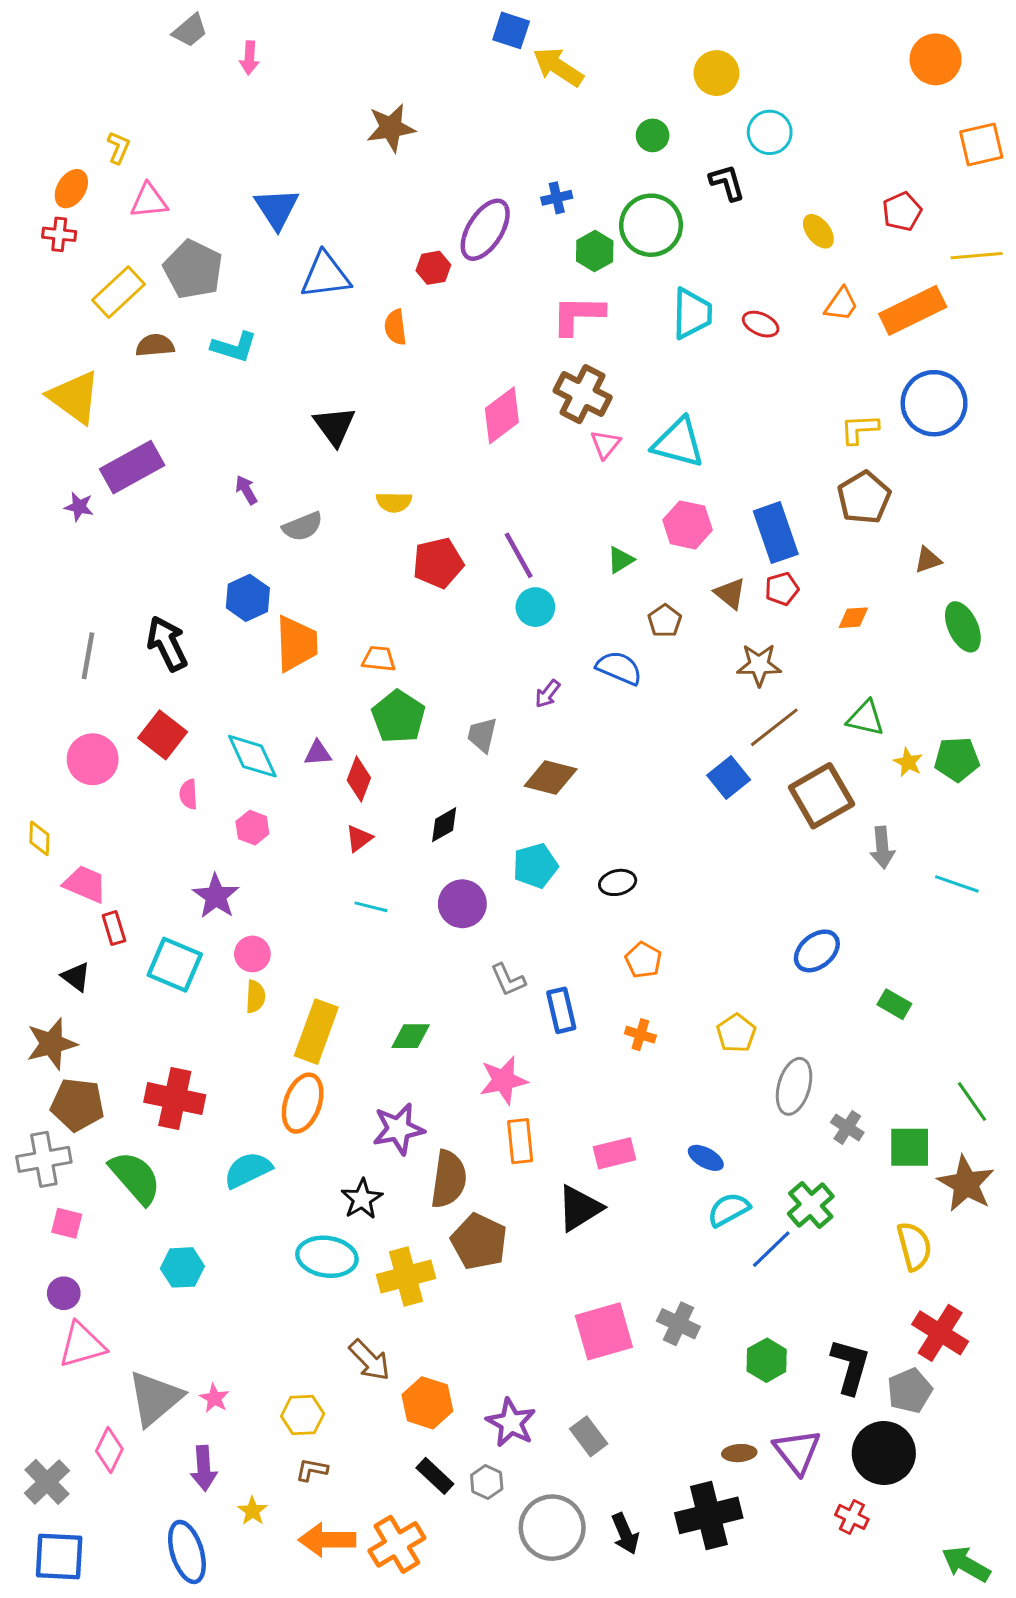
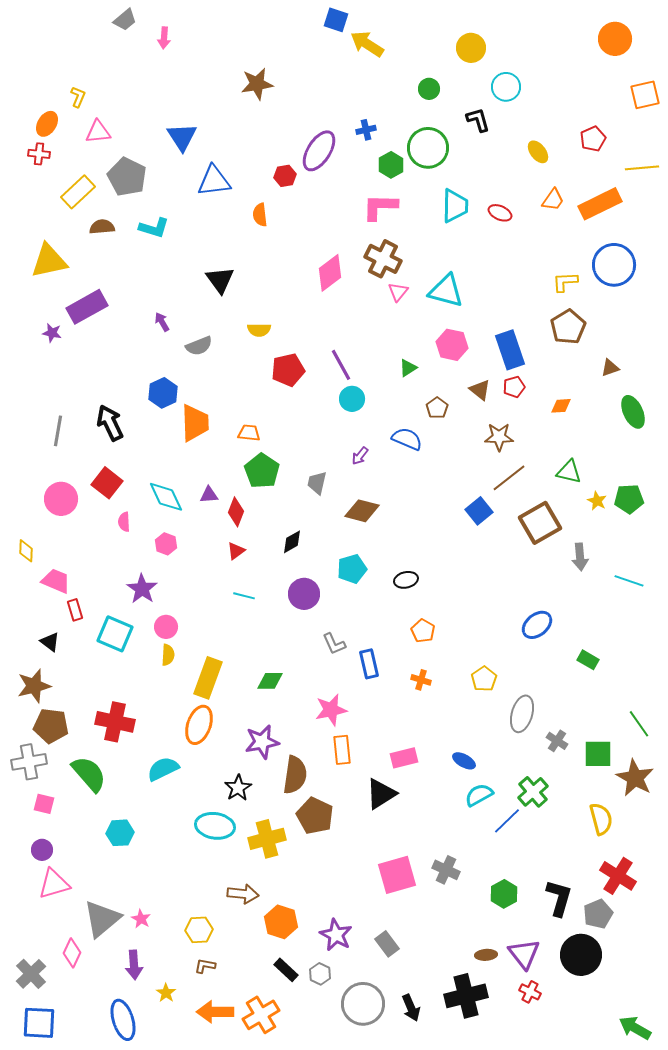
yellow triangle: (74, 397) -> (49, 261), turned -48
brown arrow: (370, 1360) -> (243, 894), turned -40
red cross: (852, 1517) -> (530, 992), moved

